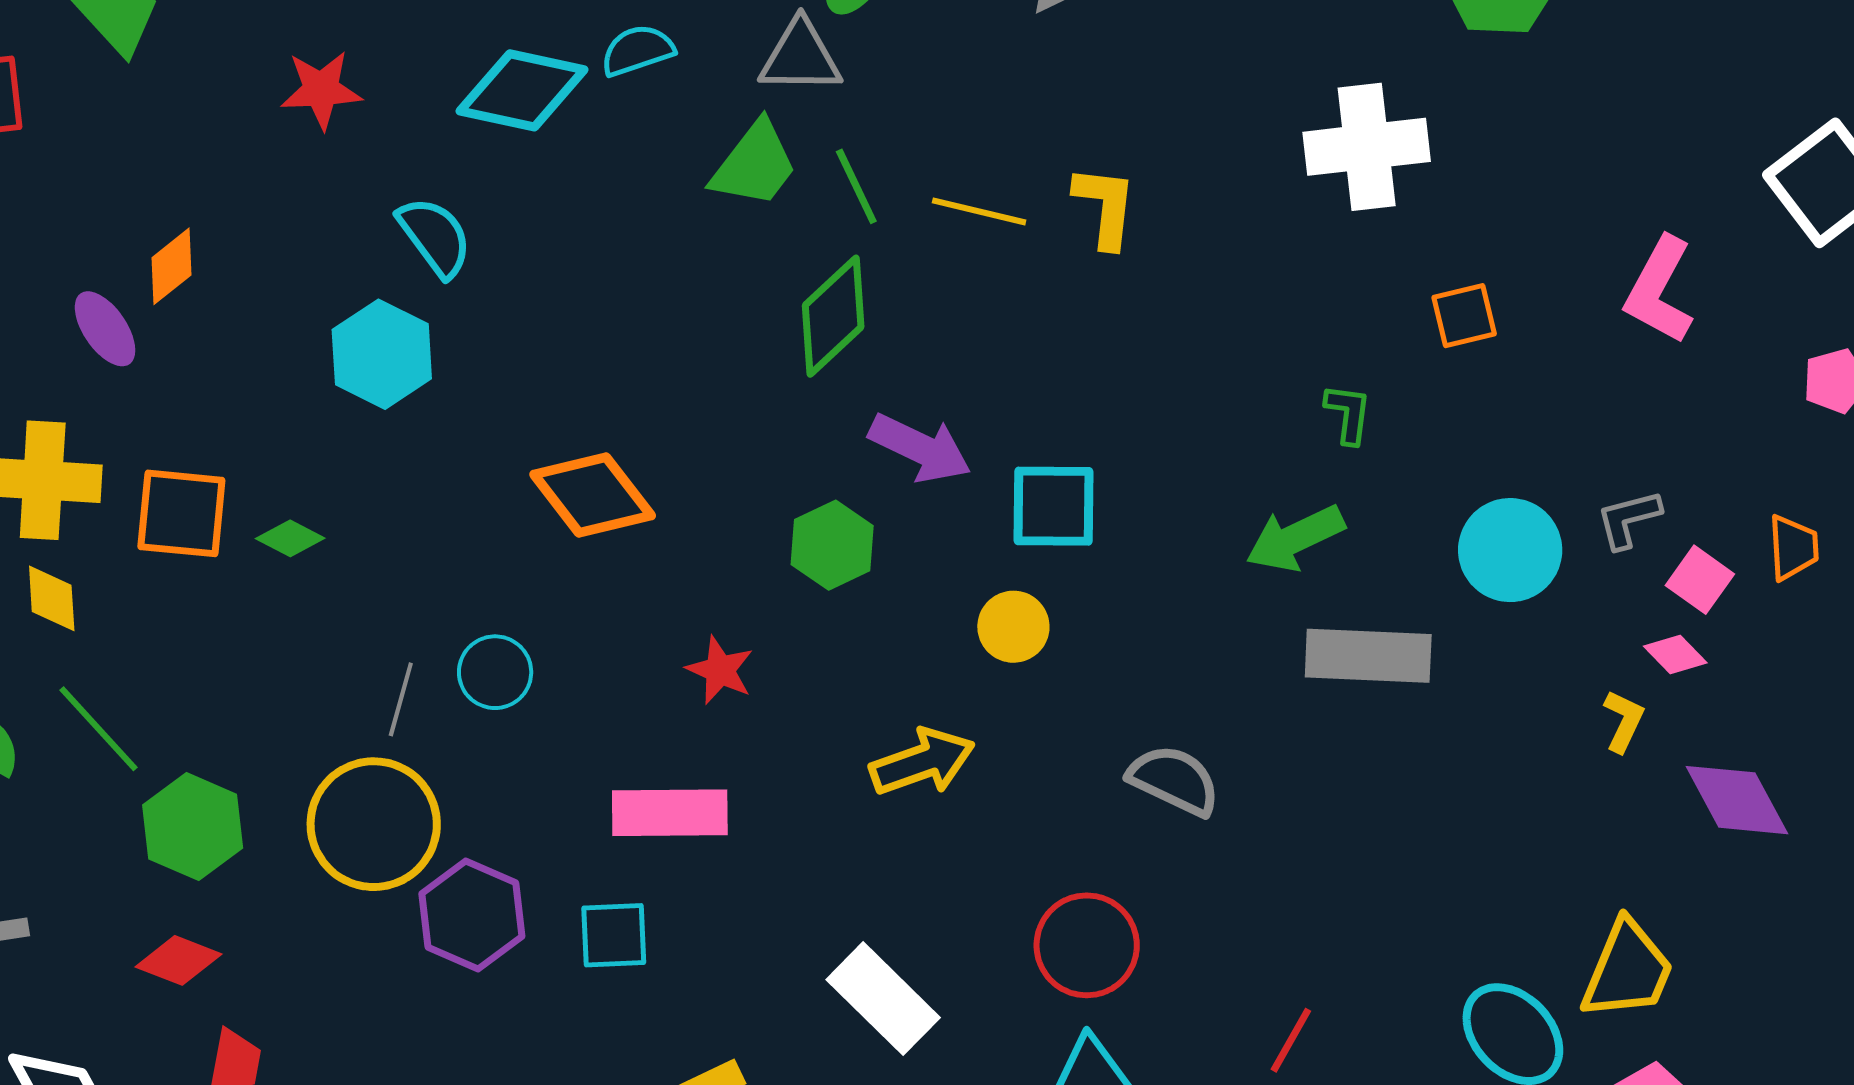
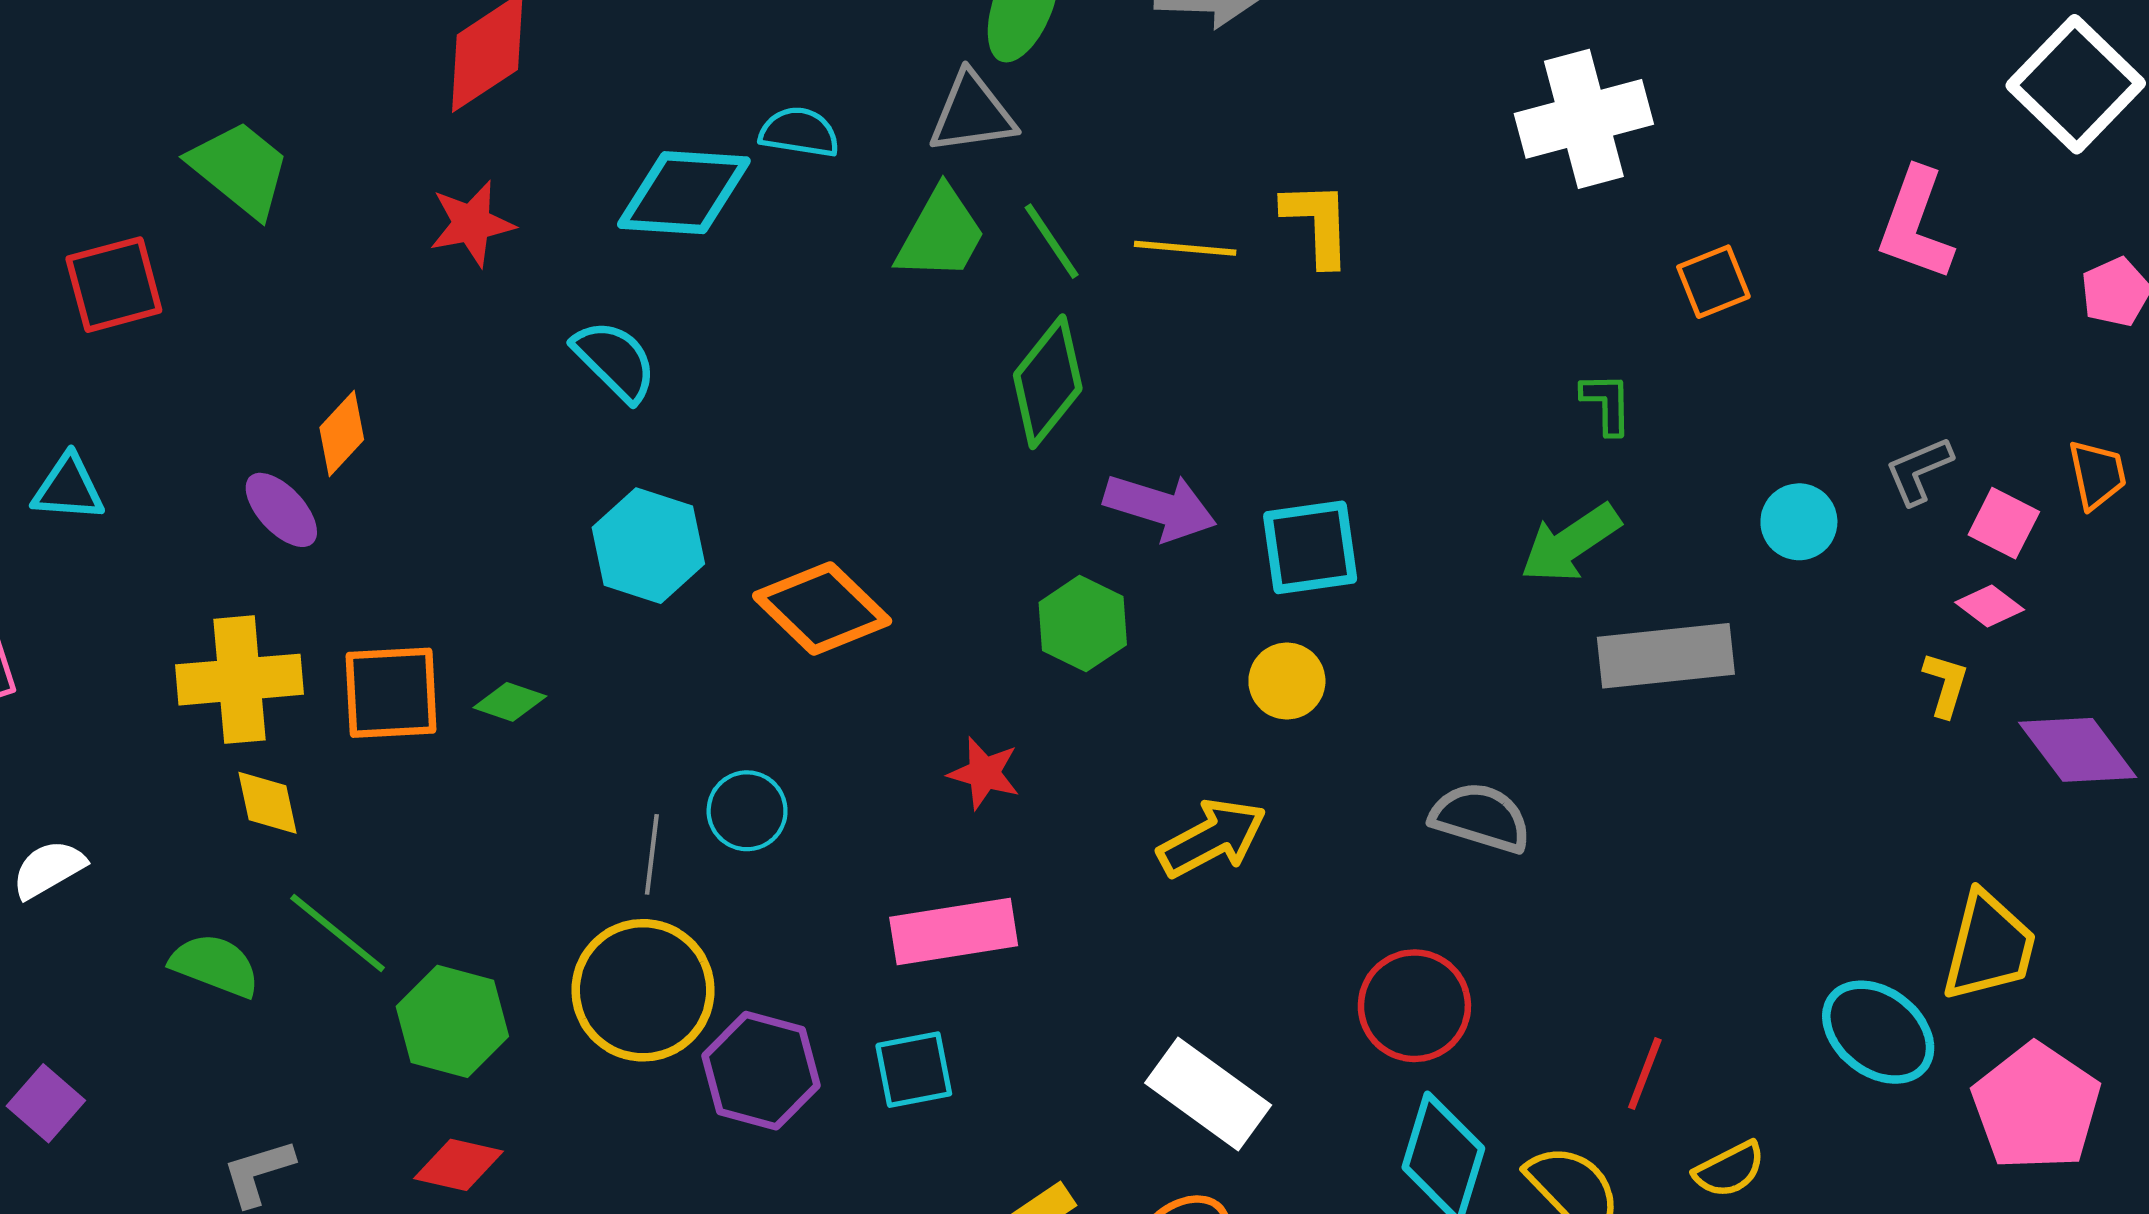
cyan semicircle: (637, 50) -> (799, 132), turned 36
cyan hexagon: (382, 354) -> (648, 546), moved
cyan circle: (1510, 550) -> (1799, 522), size x0.7

